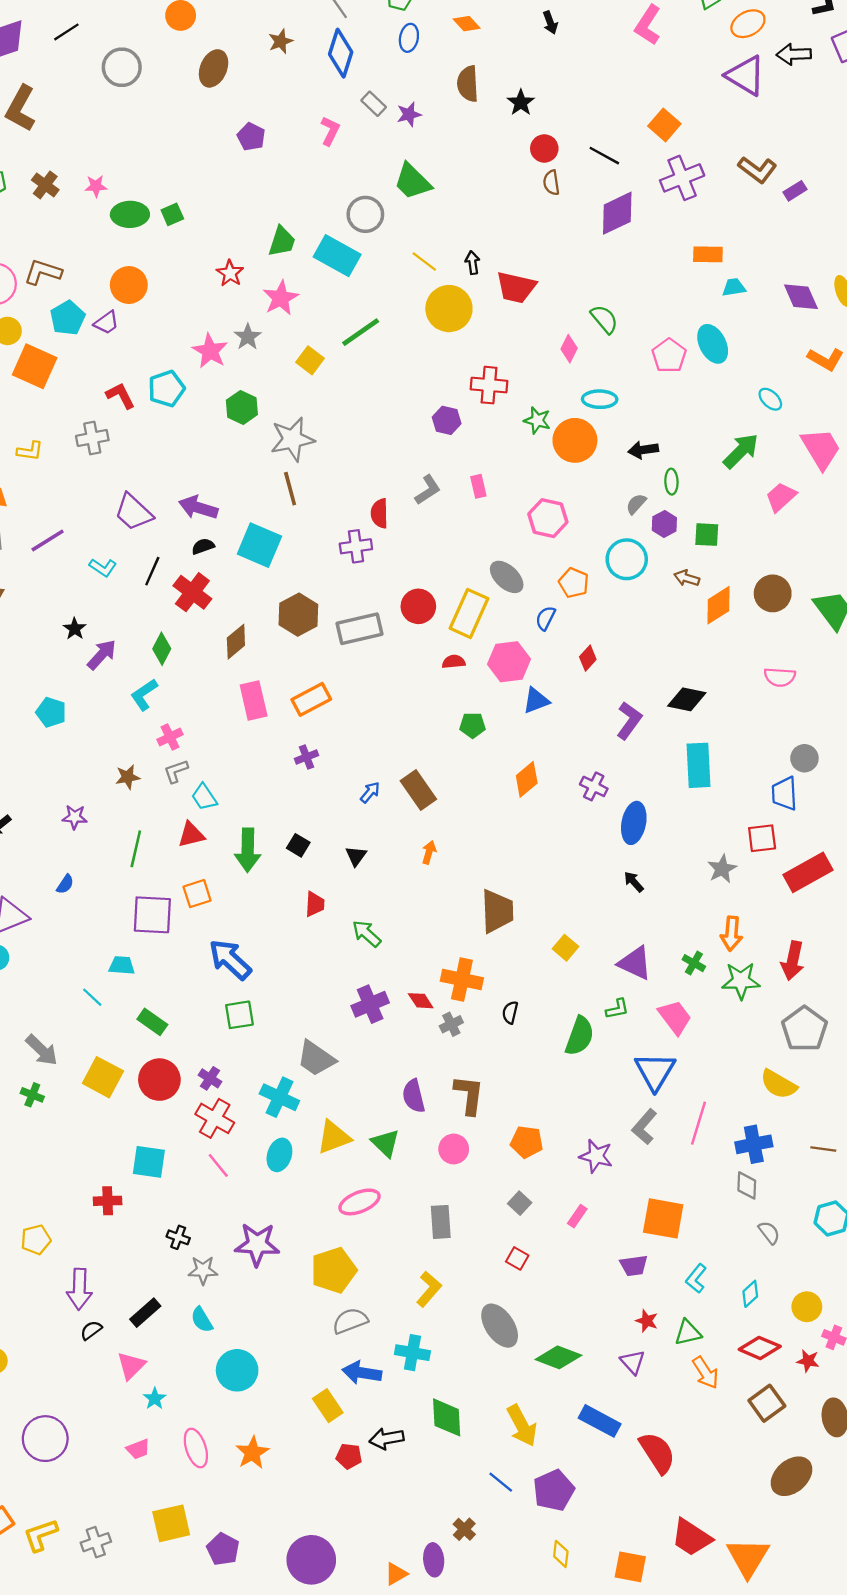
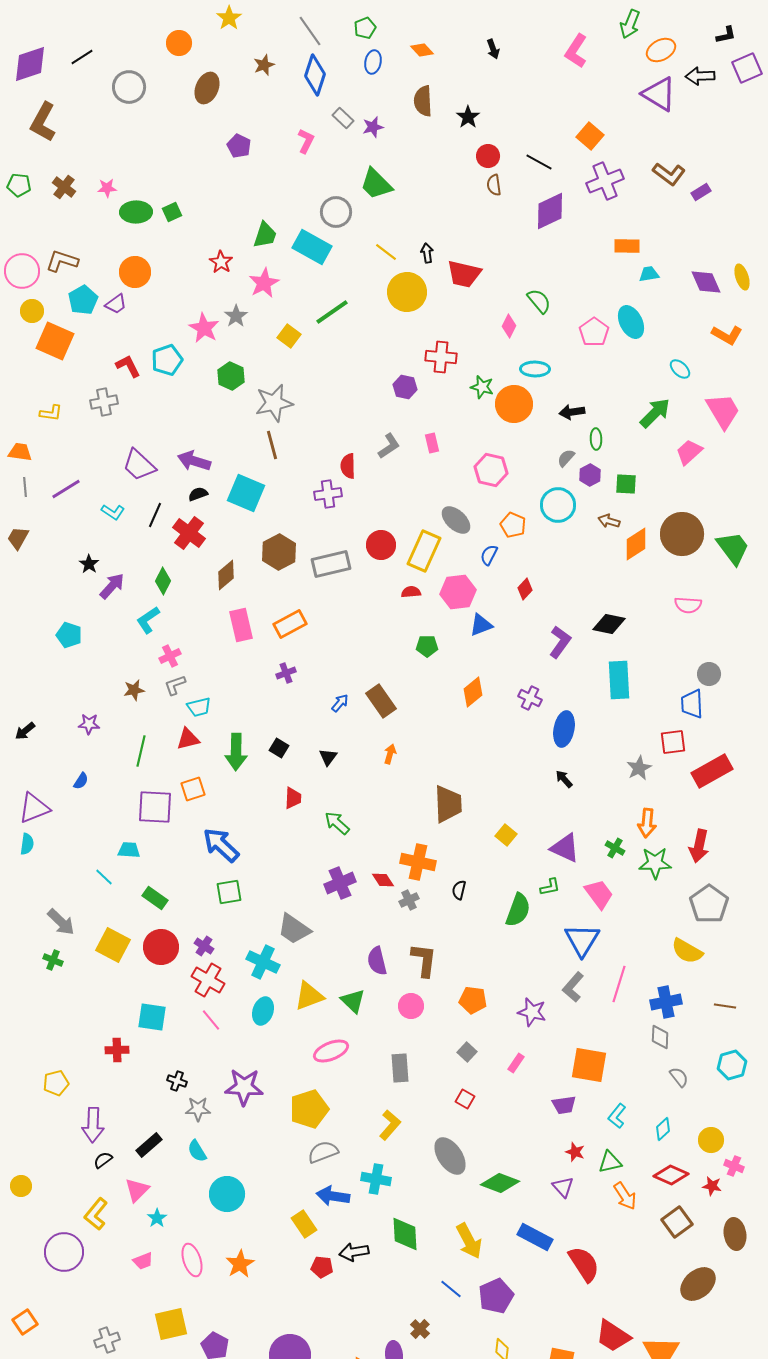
brown circle: (773, 593) -> (682, 534), size x1.4
cyan trapezoid: (204, 797) -> (199, 707), turned -70
yellow L-shape: (41, 1535) -> (96, 1214), moved, turned -32

